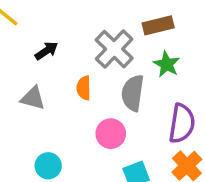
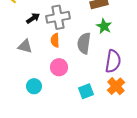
gray cross: (114, 49) -> (58, 17), moved, turned 35
pink circle: (111, 134) -> (59, 67), moved

